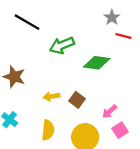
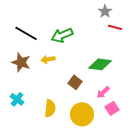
black line: (27, 22) -> (26, 33), moved
green diamond: (97, 63) -> (100, 64), moved
yellow arrow: (51, 96) -> (48, 59), moved

